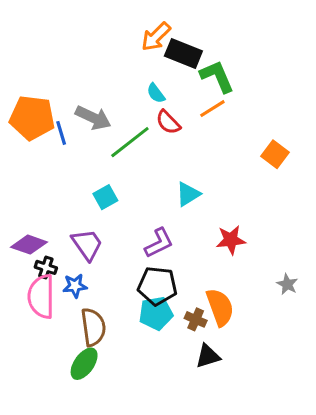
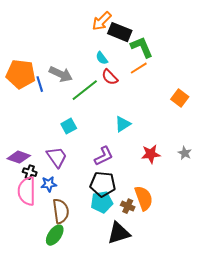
gray star: (287, 284) -> (185, 153), moved
black triangle: (208, 356) -> (119, 233), moved, size x1.4

